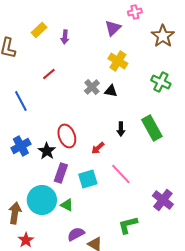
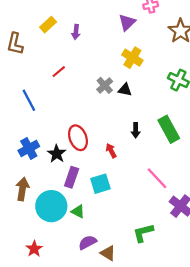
red arrow: (98, 148) -> (111, 151), turned 104
pink line: (121, 174) -> (157, 178), moved
brown arrow: (15, 213) -> (22, 189), moved

